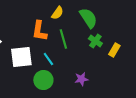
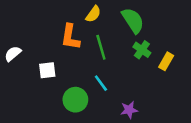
white square: (21, 57) -> (47, 70), size x0.6
cyan line: (48, 59) -> (101, 83), moved
purple star: (81, 79) -> (129, 110), moved

